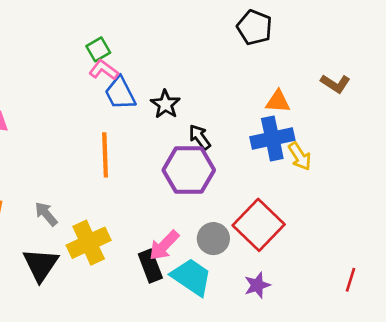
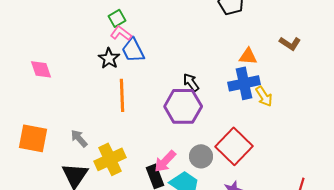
black star: (165, 104) -> (109, 58), moved

